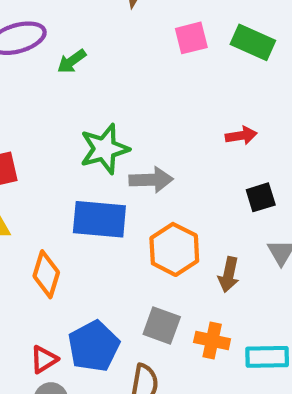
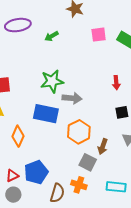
green arrow: (72, 61) -> (52, 36), moved
red arrow: (241, 136) -> (116, 83), turned 88
gray square: (162, 326) -> (88, 162), moved
orange cross: (212, 341) -> (79, 185), moved

